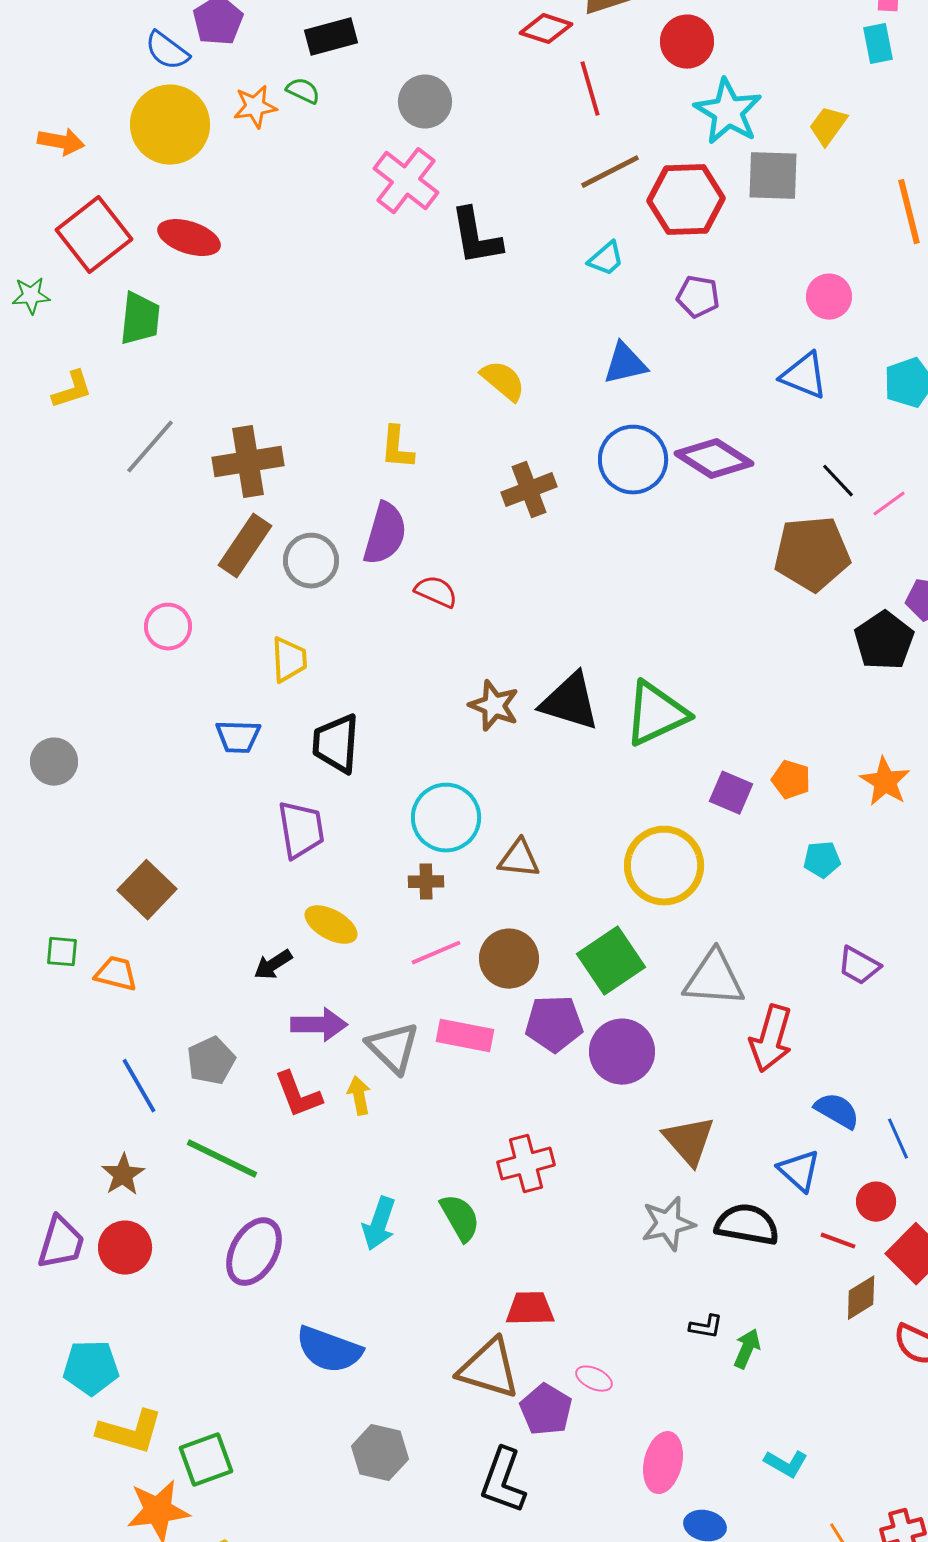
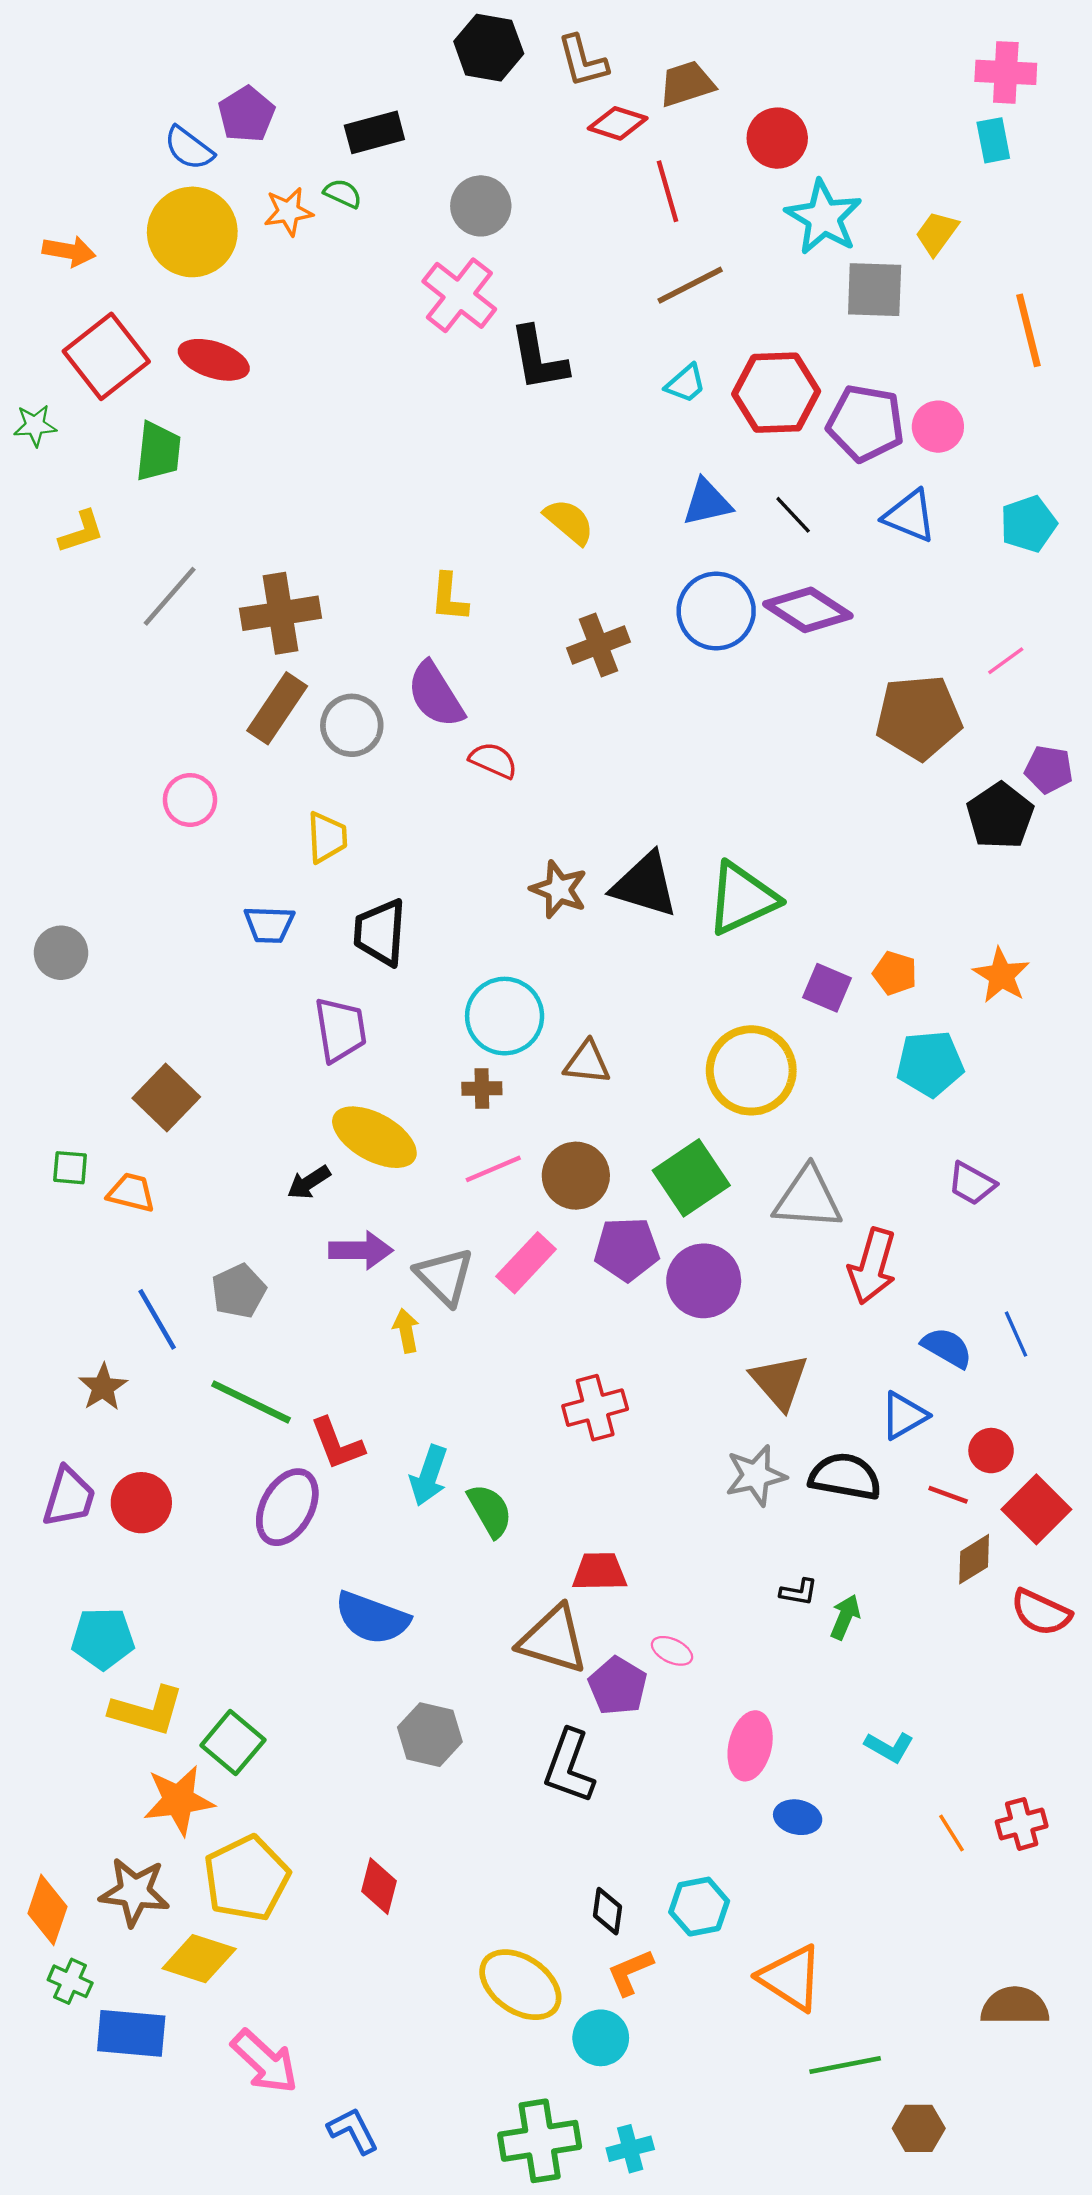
red hexagon: (686, 200) -> (776, 393), moved
purple pentagon: (698, 297) -> (865, 423), moved, size x1.6
black line: (838, 481) -> (793, 515), moved
purple semicircle: (385, 534) -> (436, 695), turned 132
cyan pentagon: (822, 860) -> (930, 1064), size x1.6
yellow ellipse: (331, 925) -> (374, 1137), size x1.4
pink rectangle: (465, 1036) -> (526, 1263), turned -58
red L-shape: (298, 1095) -> (337, 1444), moved
blue line: (898, 1139) -> (1016, 1334), moved
blue triangle: (799, 1171) -> (904, 1416), turned 48
brown star: (123, 1175) -> (103, 1387), moved
green semicircle: (460, 1218) -> (490, 1511), moved
green square: (206, 1460) -> (233, 1743), turned -30

